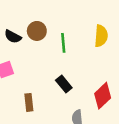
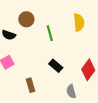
brown circle: (37, 31) -> (26, 19), moved

